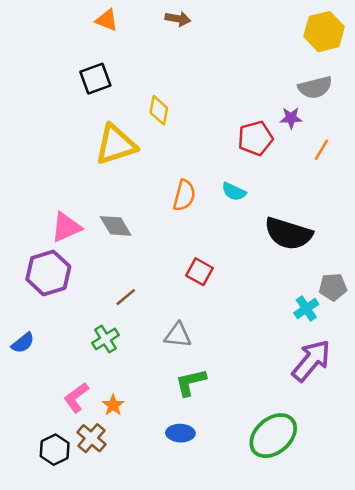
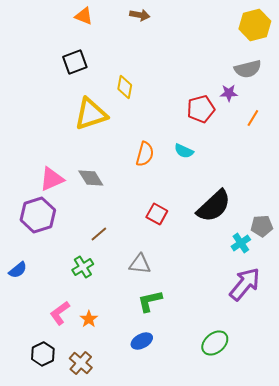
black semicircle: (288, 234) -> (214, 206), moved, turned -60
blue ellipse: (180, 433) -> (142, 341), turned -30
green ellipse: (273, 436) -> (215, 343), size x0.7
brown cross: (91, 438) -> (81, 363), moved

